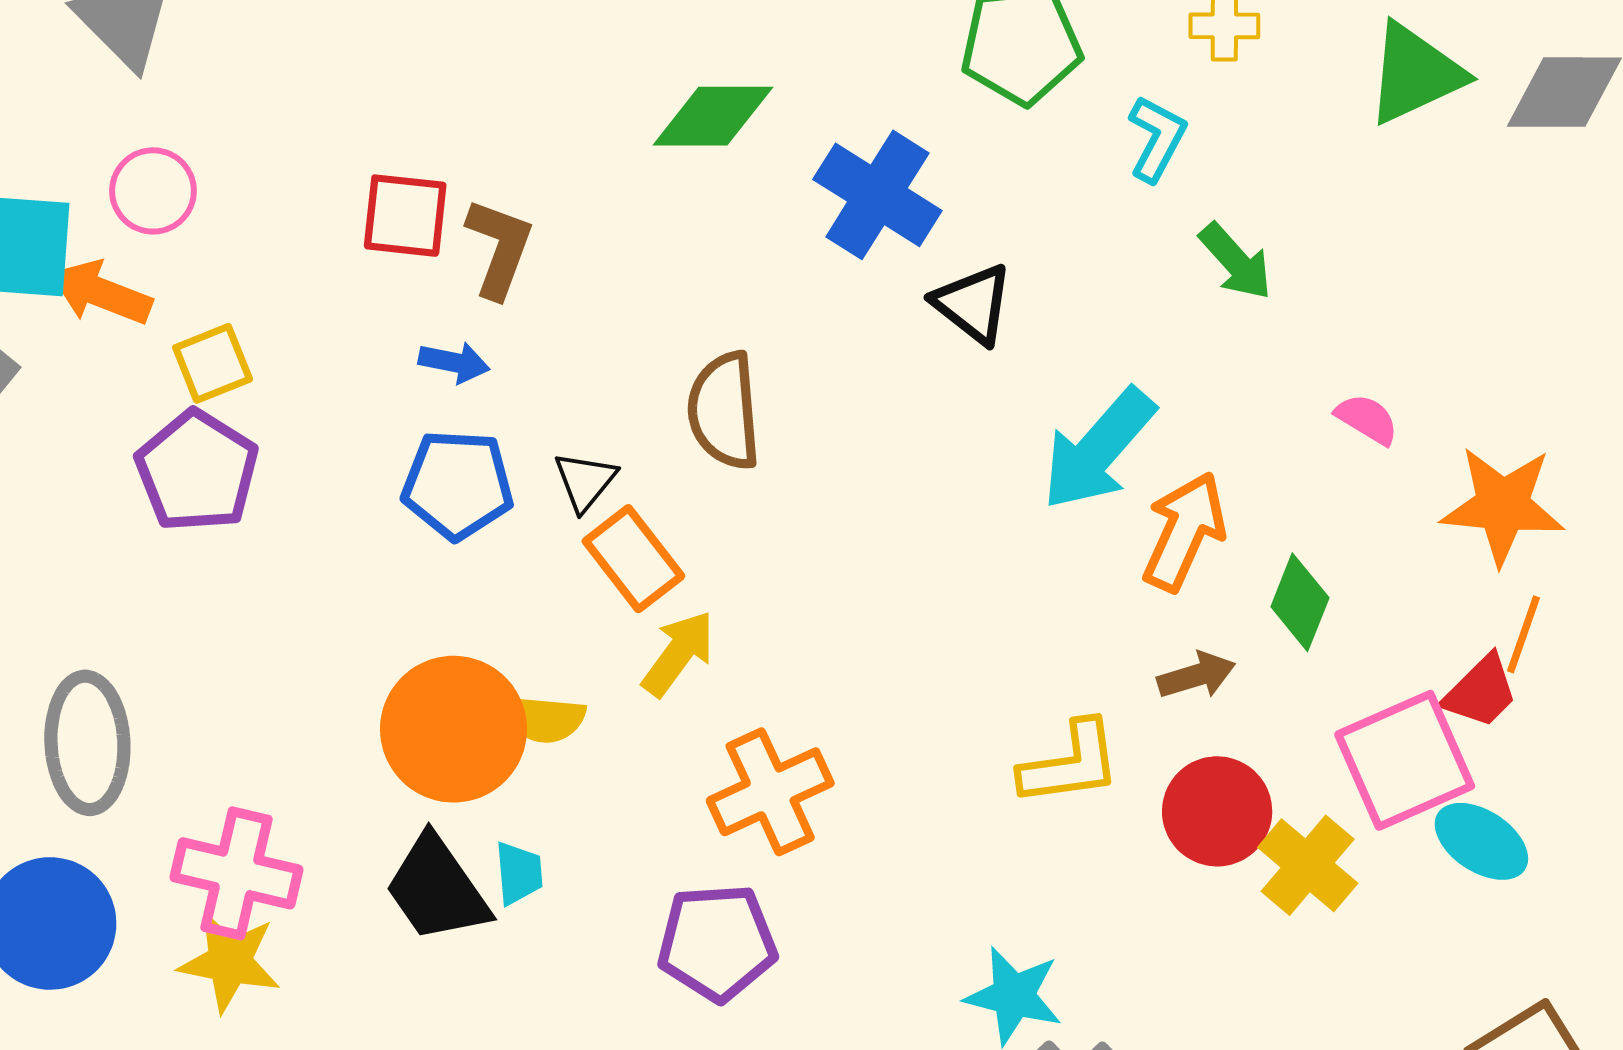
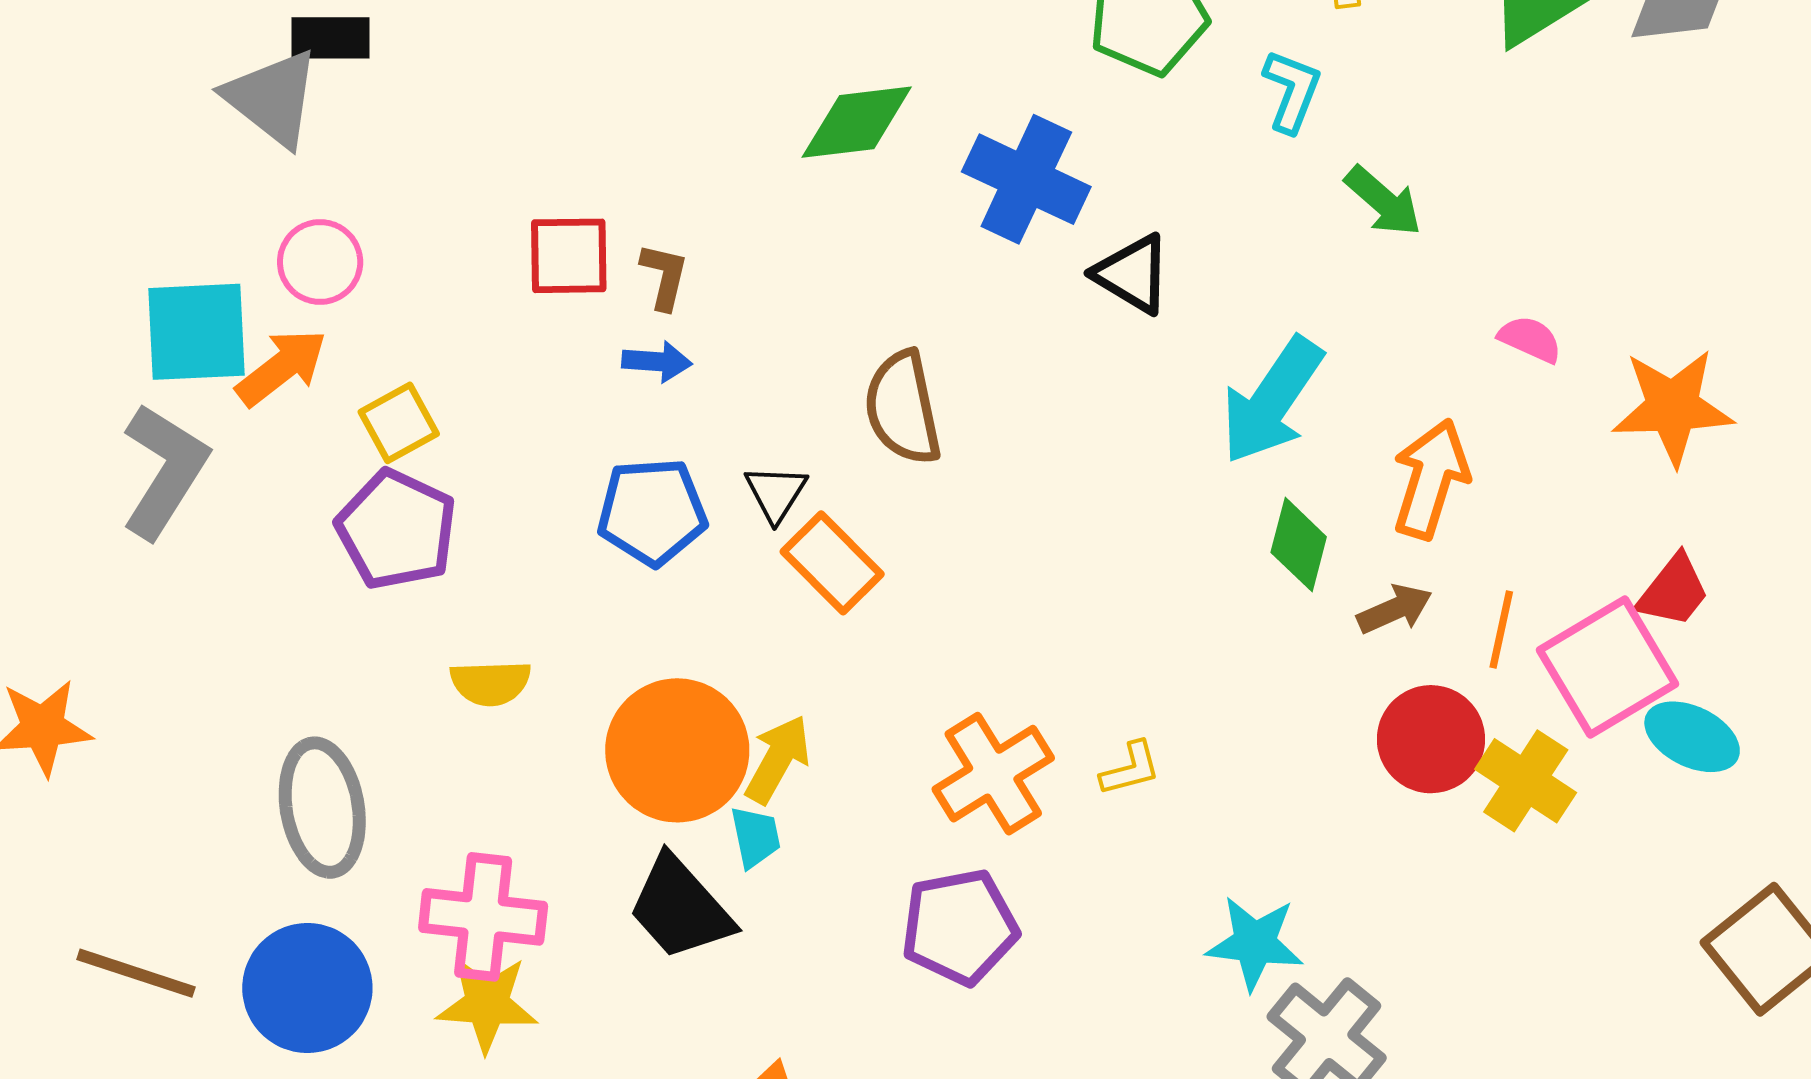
brown L-shape: (499, 248) -> (664, 276), size x0.7
orange arrow: (101, 293) -> (282, 367), turned 128
blue arrow: (454, 362) -> (657, 361), moved
orange arrow: (1184, 531) -> (1431, 479), moved
green diamond: (1300, 602) -> (1299, 545), moved
orange line: (1523, 634) -> (1501, 630), moved
yellow arrow: (678, 653) -> (778, 759), moved
yellow semicircle: (544, 719) -> (490, 683), moved
yellow L-shape: (1070, 763) -> (1130, 769), moved, size x0.6
cyan trapezoid: (519, 873) -> (755, 837), moved

